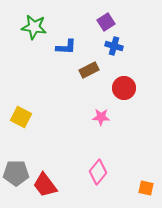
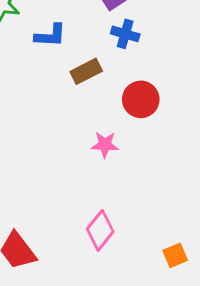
orange square: (146, 188) -> (175, 255), turned -35

